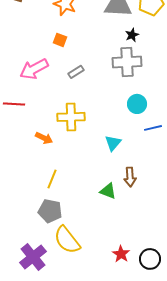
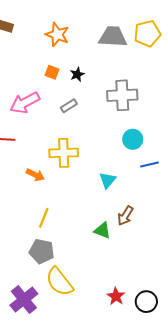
black star: (132, 35) -> (77, 74), moved
brown arrow: (130, 177) -> (125, 216), turned 36

